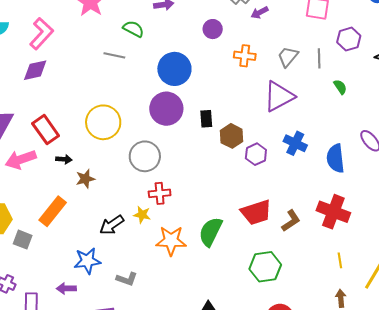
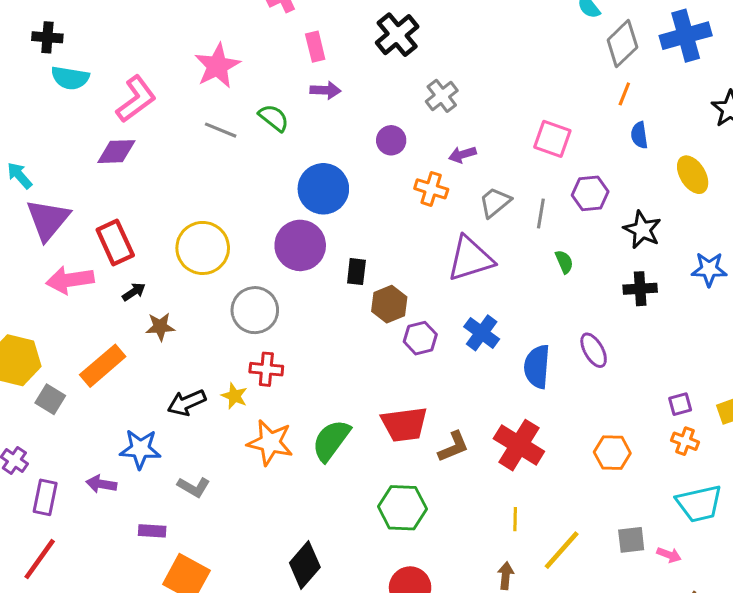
purple arrow: (260, 13) -> (462, 155), moved
gray line: (114, 55) -> (221, 130), moved
black arrow: (64, 159) -> (134, 292), turned -49

